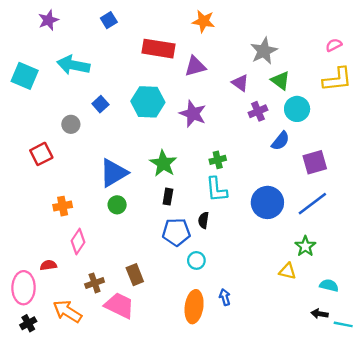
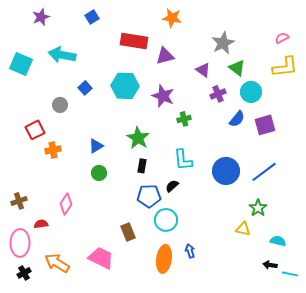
green cross: (218, 160) -> (184, 119), moved
purple square: (315, 162) -> (265, 125), moved
blue triangle: (114, 173) -> (96, 146), size x0.6
orange cross: (63, 206) -> (53, 150), moved
black semicircle: (203, 220) -> (172, 186), turned 40
cyan circle: (196, 260) -> (166, 220), size x1.5
brown rectangle: (135, 275) -> (128, 232), moved
brown cross: (95, 283) -> (19, 201), moved

